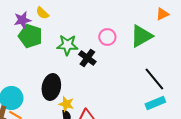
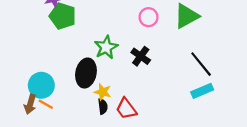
green star: (67, 45) -> (106, 47), moved, turned -30
black cross: (87, 58) -> (141, 56), moved

